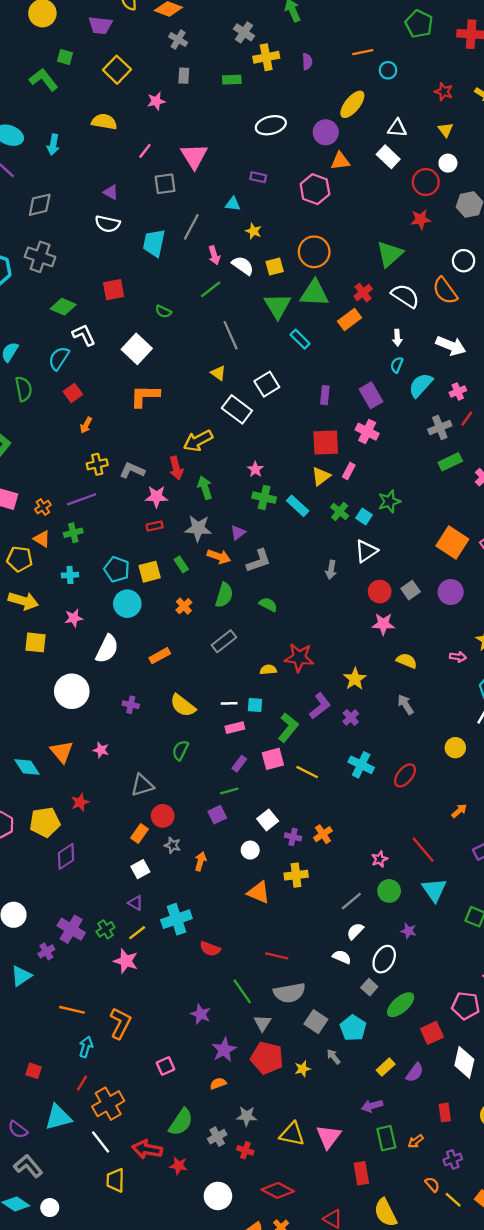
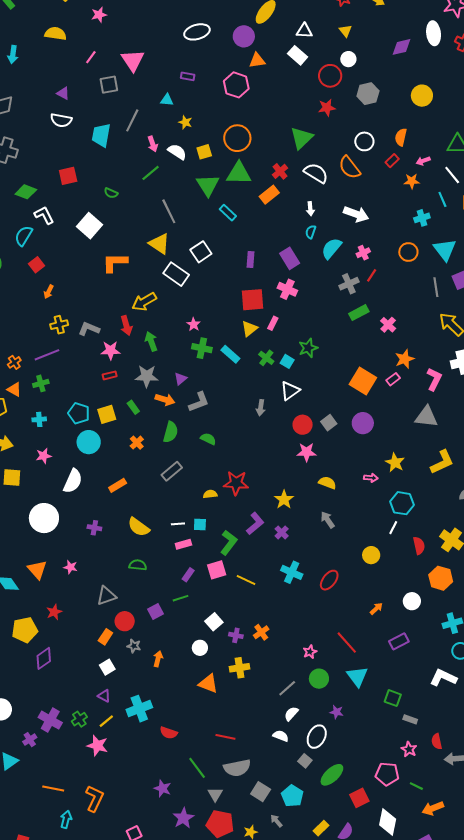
yellow triangle: (218, 373) -> (159, 244), size x1.6
orange L-shape: (145, 396) -> (115, 263), moved
green semicircle: (180, 750) -> (138, 565), turned 72
purple square: (217, 815) -> (155, 611), moved

